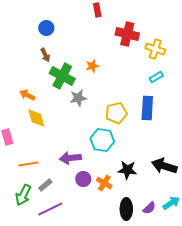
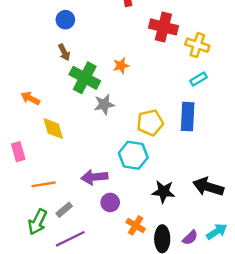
orange arrow: (27, 95) -> (30, 98), moved
orange cross: (104, 183) -> (136, 225), moved

